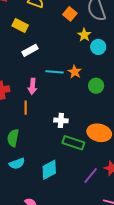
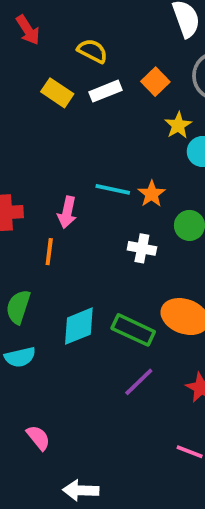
white rectangle: (30, 50) -> (105, 91), moved
white cross: (61, 120) -> (142, 248), moved
cyan diamond: (49, 170) -> (79, 326), moved
purple line: (91, 176) -> (139, 382), moved

